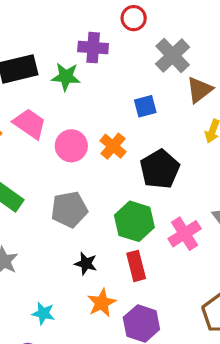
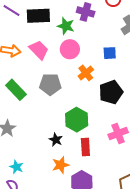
pink circle: (71, 146) -> (70, 49), moved
gray pentagon: (69, 209) -> (50, 84), moved
green hexagon: (134, 221) -> (77, 120), moved
cyan star: (43, 313) -> (16, 167), moved

